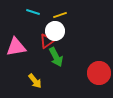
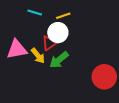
green arrow: (56, 57) -> (59, 60), turned 78
yellow arrow: (35, 81) -> (38, 56), moved

